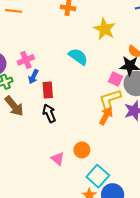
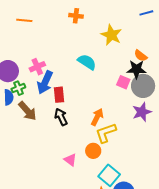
blue arrow: (33, 77) -> (45, 82), size x1.6
yellow L-shape: (110, 99) -> (106, 133), moved
orange arrow: (106, 116) -> (97, 117), moved

